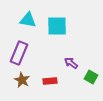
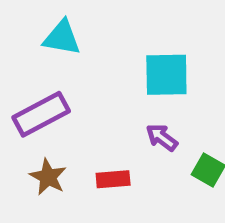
cyan square: (57, 26) -> (166, 75), moved
purple rectangle: (19, 53) -> (41, 114), turned 40

